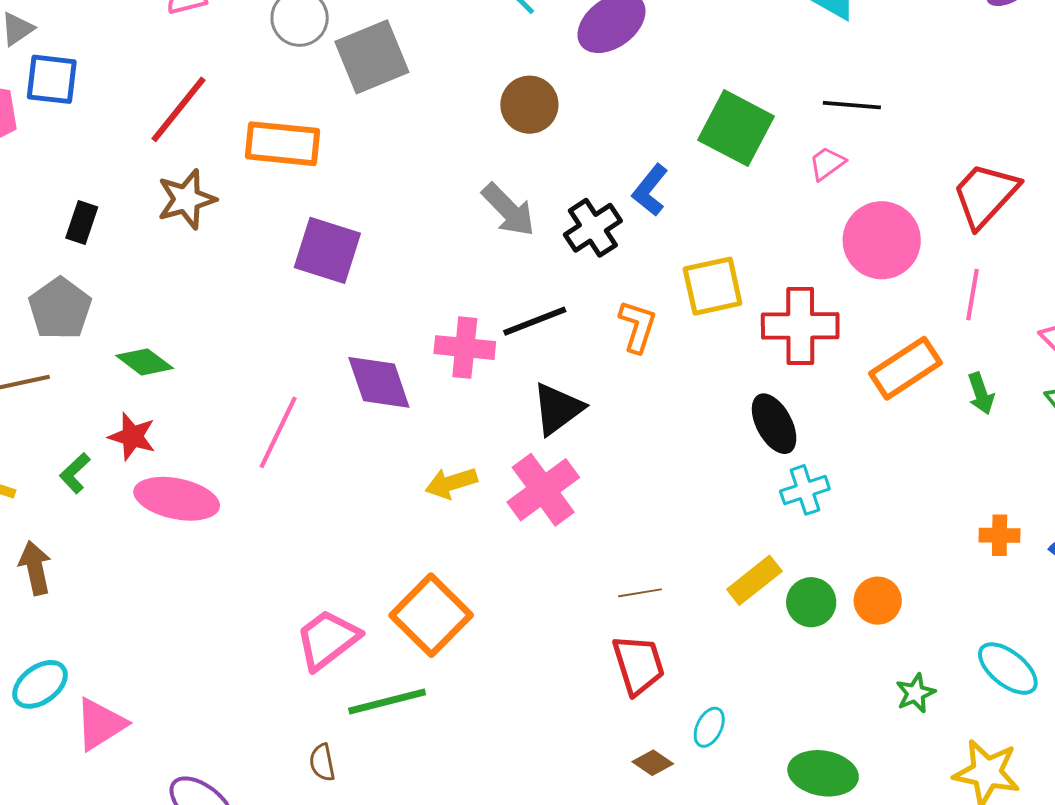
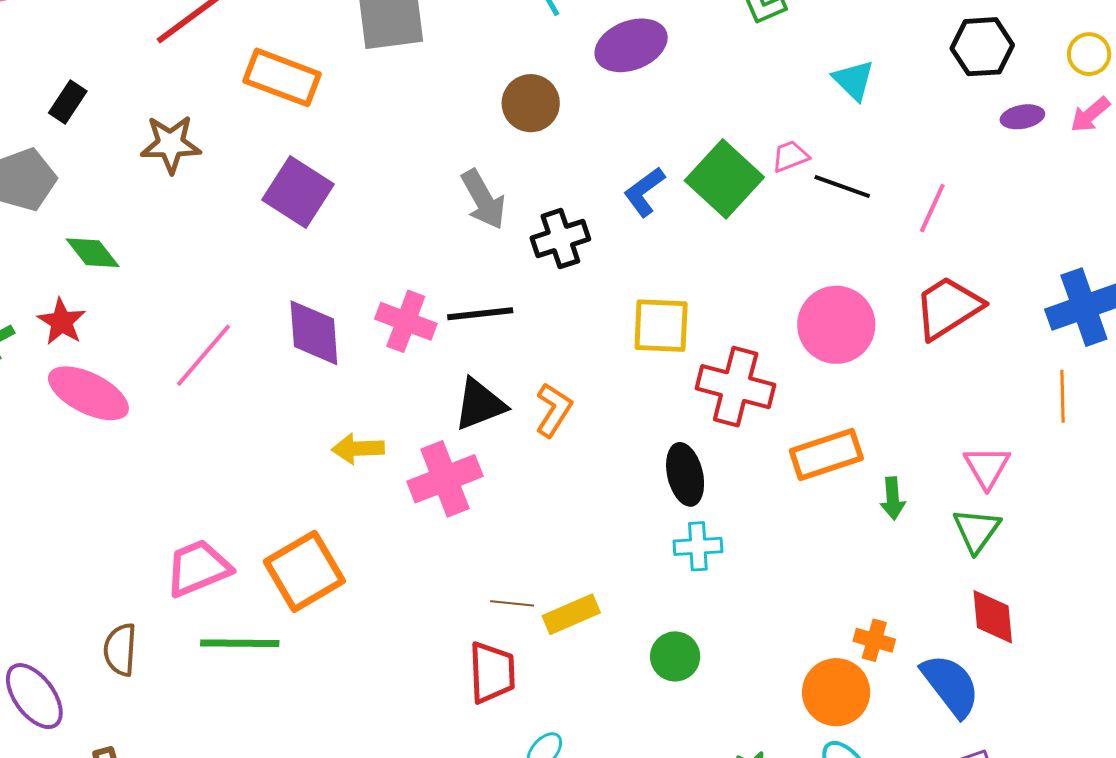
pink trapezoid: (827, 163) -> (790, 156), moved
blue L-shape: (650, 190) -> (644, 192), moved
brown star: (186, 199) -> (171, 144), moved
pink line: (973, 295) -> (932, 208), moved
orange L-shape: (638, 326) -> (554, 410), moved
yellow rectangle: (754, 580) -> (571, 614), moved
orange circle: (878, 601) -> (836, 692), moved, size x1.4
brown semicircle: (322, 762) -> (120, 650), moved, size x1.4

